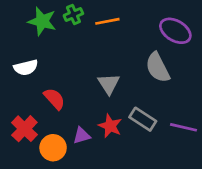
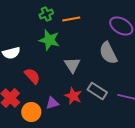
green star: (42, 21) -> (49, 40), moved

